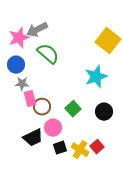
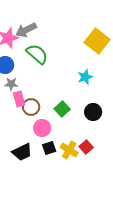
cyan star: (96, 77) -> (85, 77), size x0.7
black trapezoid: (33, 138) -> (22, 152), moved

